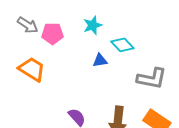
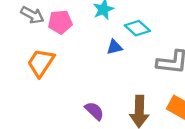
orange trapezoid: (32, 69) -> (41, 63), turned -84

